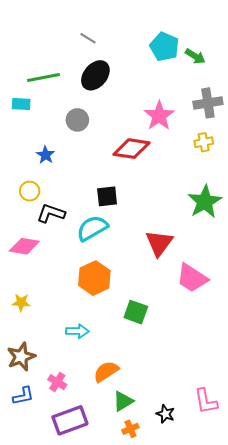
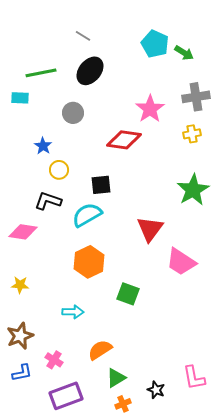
yellow circle: (30, 191) -> (59, 170), moved

